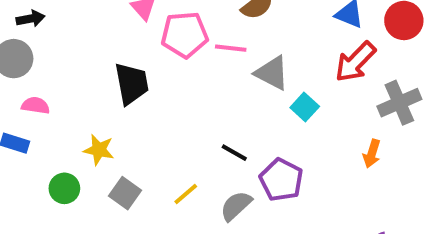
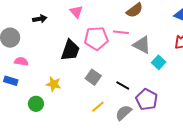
black arrow: (31, 19) -> (40, 19), moved
pink pentagon: (185, 35) -> (96, 38), moved
black trapezoid: (132, 84) -> (70, 50), turned 30
gray square: (125, 193) -> (93, 77), moved

